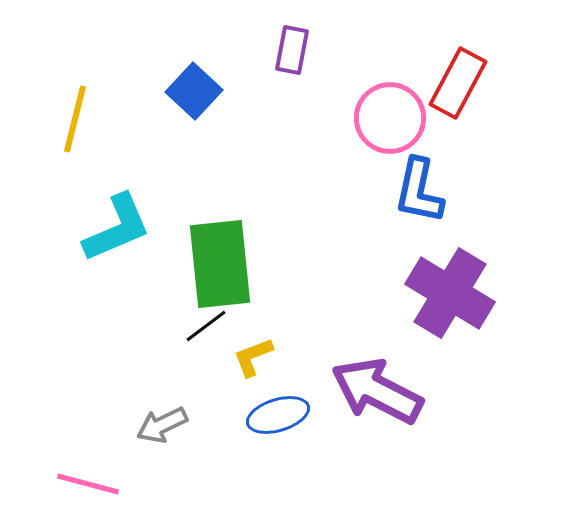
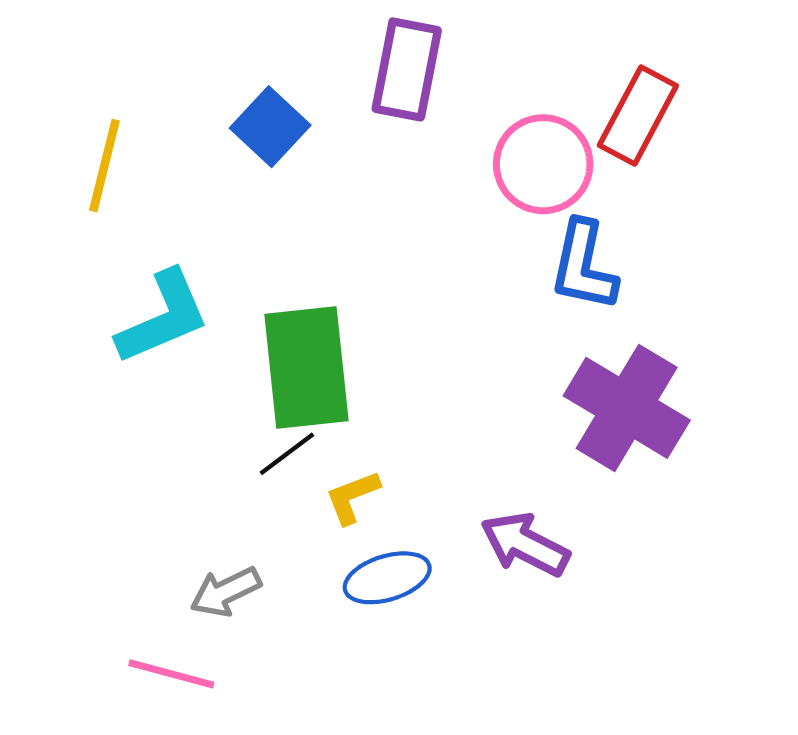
purple rectangle: (292, 50) -> (407, 69), size x1.5
purple arrow: (377, 391) -> (525, 544), size x0.7
pink line: (88, 484) -> (171, 674), moved

